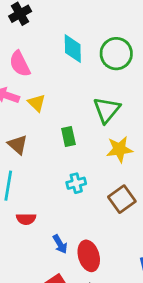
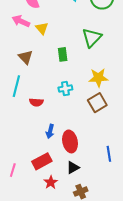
yellow star: (119, 149) -> (98, 78), moved
red semicircle: (26, 219) -> (36, 102), moved
blue arrow: (60, 244) -> (50, 131), turned 40

